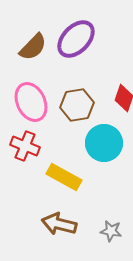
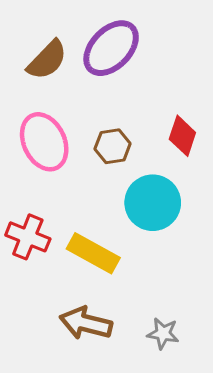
brown hexagon: (77, 105) -> (113, 146), size x0.7
red cross: (25, 146) -> (28, 237), moved

